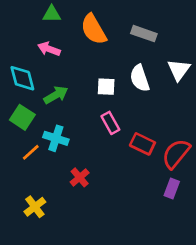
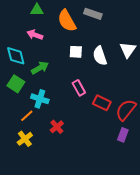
gray rectangle: (144, 34) -> (93, 14), moved
white square: (106, 87) -> (76, 52), moved
orange line: (31, 152) -> (27, 116), moved
yellow cross: (35, 207) -> (25, 139), moved

